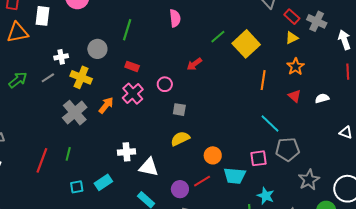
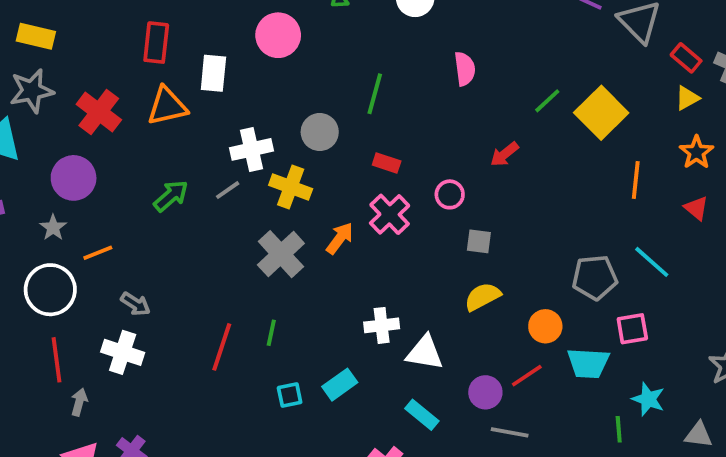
white cross: (61, 57) -> (251, 149), size x1.5
gray pentagon: (288, 149) -> (595, 277), moved

